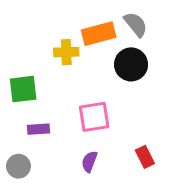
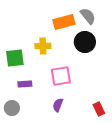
yellow cross: (66, 52) -> (43, 46), moved
red rectangle: (145, 157) -> (99, 109), moved

